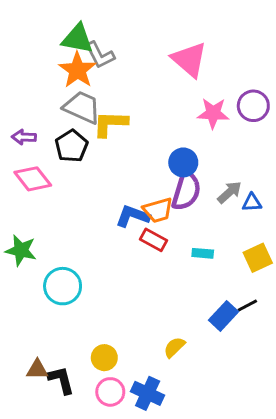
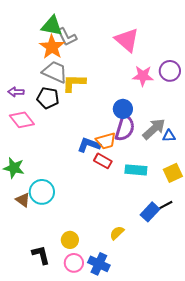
black pentagon: (72, 146) -> (48, 98), turned -30
gray arrow: (229, 192) -> (154, 129), size x1.4
cyan rectangle: (203, 253) -> (136, 170), size x1.5
brown triangle: (37, 370) -> (23, 200), moved, turned 35

